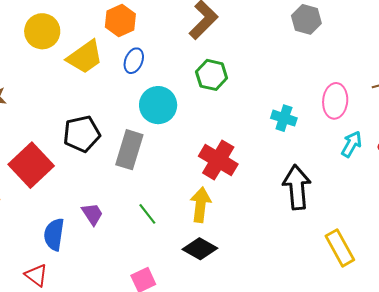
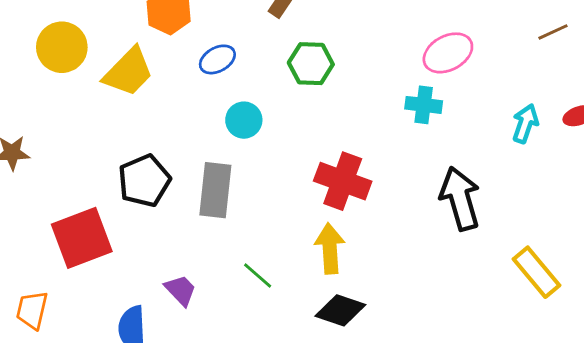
blue ellipse: (134, 61) -> (217, 59), moved, turned 50
pink ellipse: (335, 101) -> (448, 53), moved, turned 68
cyan circle: (158, 105) -> (244, 120), size x0.7
red square: (31, 165) -> (82, 238), turned 33

